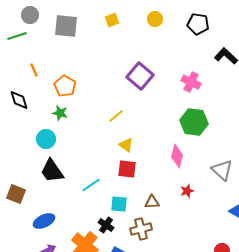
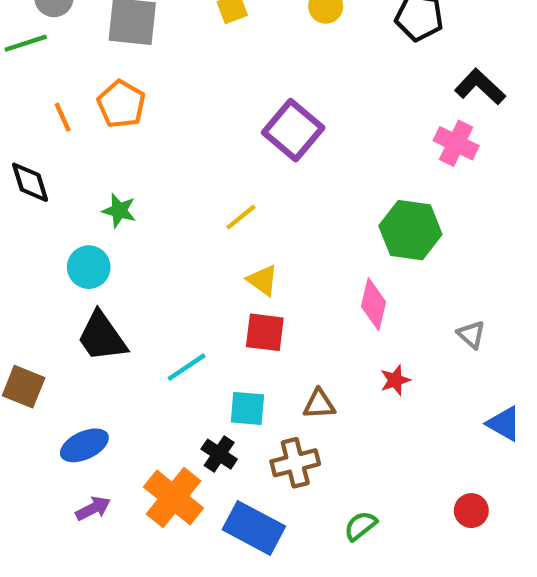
pink cross: (191, 82) -> (456, 143), moved
orange pentagon: (65, 86) -> (121, 104), moved
gray triangle: (222, 170) -> (471, 334), size x0.6

